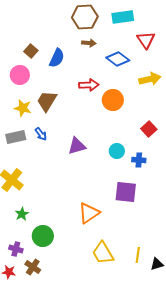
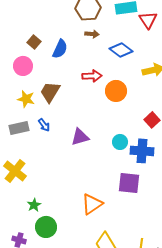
red triangle: (146, 40) -> (148, 20), moved
blue cross: (139, 160) -> (142, 151), size x1.6
green star: (22, 214) -> (34, 205), moved

